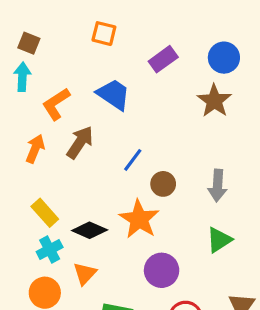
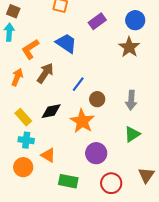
black diamond: (90, 230) -> (51, 111), moved, turned -35
cyan cross: (50, 250) -> (26, 140), turned 35
orange triangle: (85, 273) -> (48, 155), turned -42

